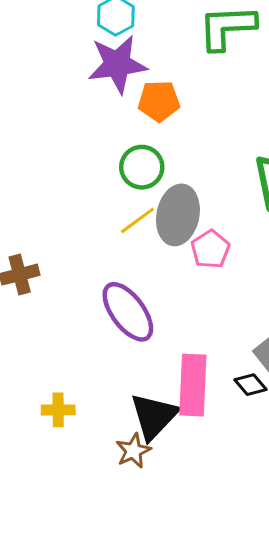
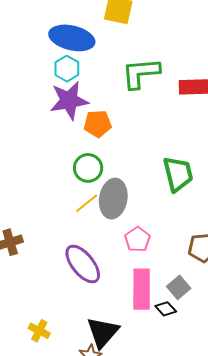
pink pentagon: (210, 249) -> (137, 239), moved
pink rectangle: (193, 385) -> (142, 289), moved
yellow cross: (58, 410) -> (39, 331), turned 30

